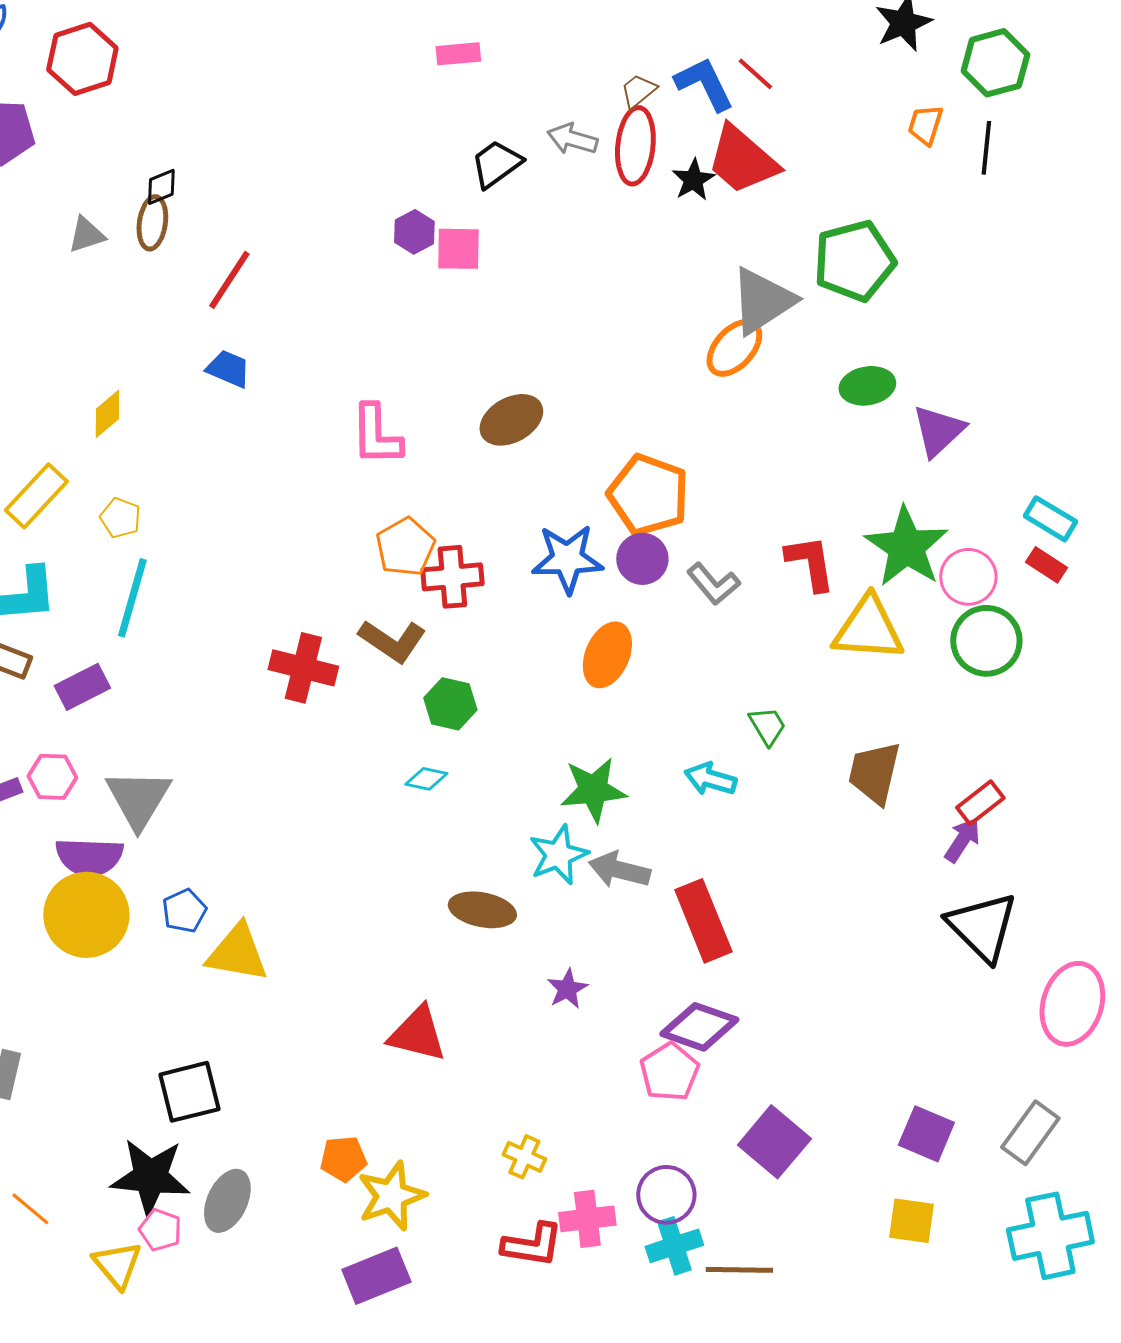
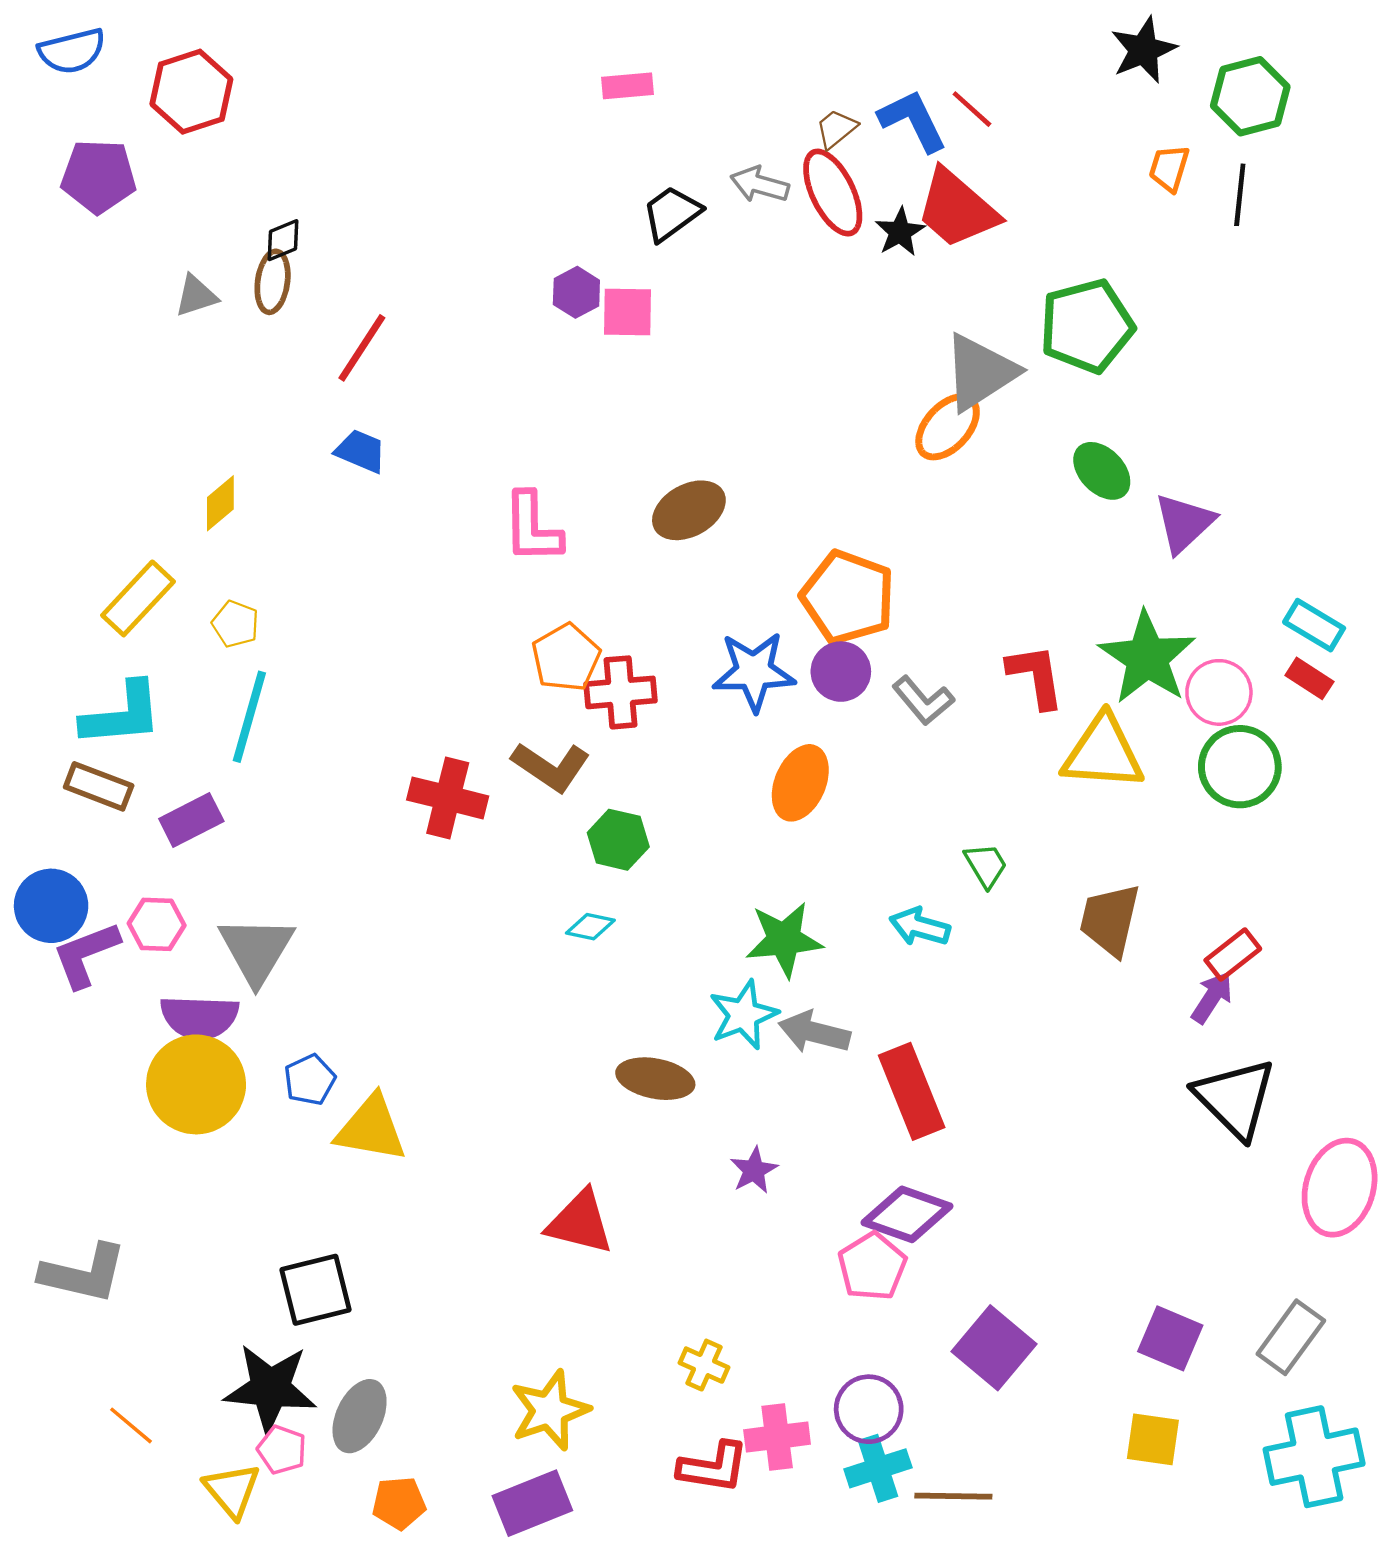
red ellipse: (635, 146) -> (833, 193), turned -32
green ellipse: (867, 386) -> (1102, 471), turned 56
orange pentagon: (343, 1159) -> (399, 1503), moved

